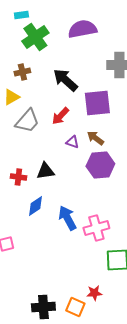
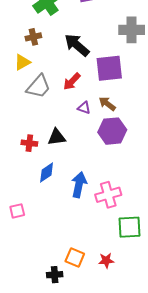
blue arrow: (67, 218) -> (79, 185), turned 40
black cross: (43, 307) -> (55, 275), size x0.7
orange square: (75, 307) -> (75, 257), moved

